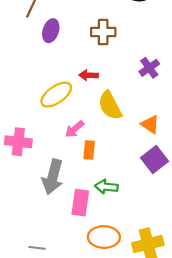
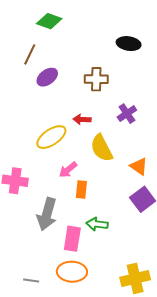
purple ellipse: (51, 31) -> (47, 77), turned 35
purple cross: (149, 68) -> (127, 114), moved
orange ellipse: (104, 237) -> (72, 272), moved

